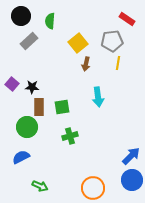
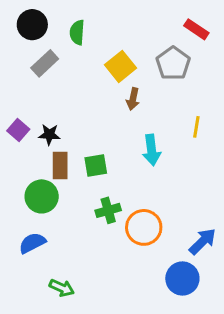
gray pentagon: (112, 41) -> (173, 63), turned -30
yellow line: (118, 63) -> (196, 127), moved
blue circle: (132, 180) -> (182, 279), moved
orange circle: (93, 188) -> (144, 227), moved

